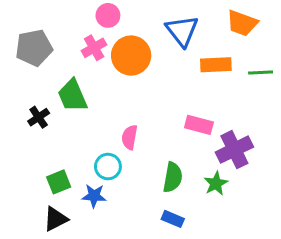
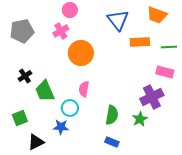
orange circle: (131, 56) -> (81, 53), moved
green trapezoid: (72, 96) -> (45, 91), moved
pink rectangle: (199, 125) -> (165, 72), moved
green square: (59, 182) -> (20, 118), moved

